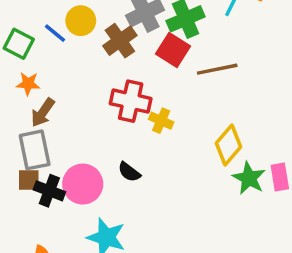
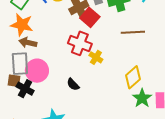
red square: (173, 50) -> (90, 17), moved
orange star: (28, 84) -> (22, 25), size x1.6
brown arrow: (43, 112) -> (28, 43), turned 60
pink circle: (83, 184) -> (37, 71), moved

